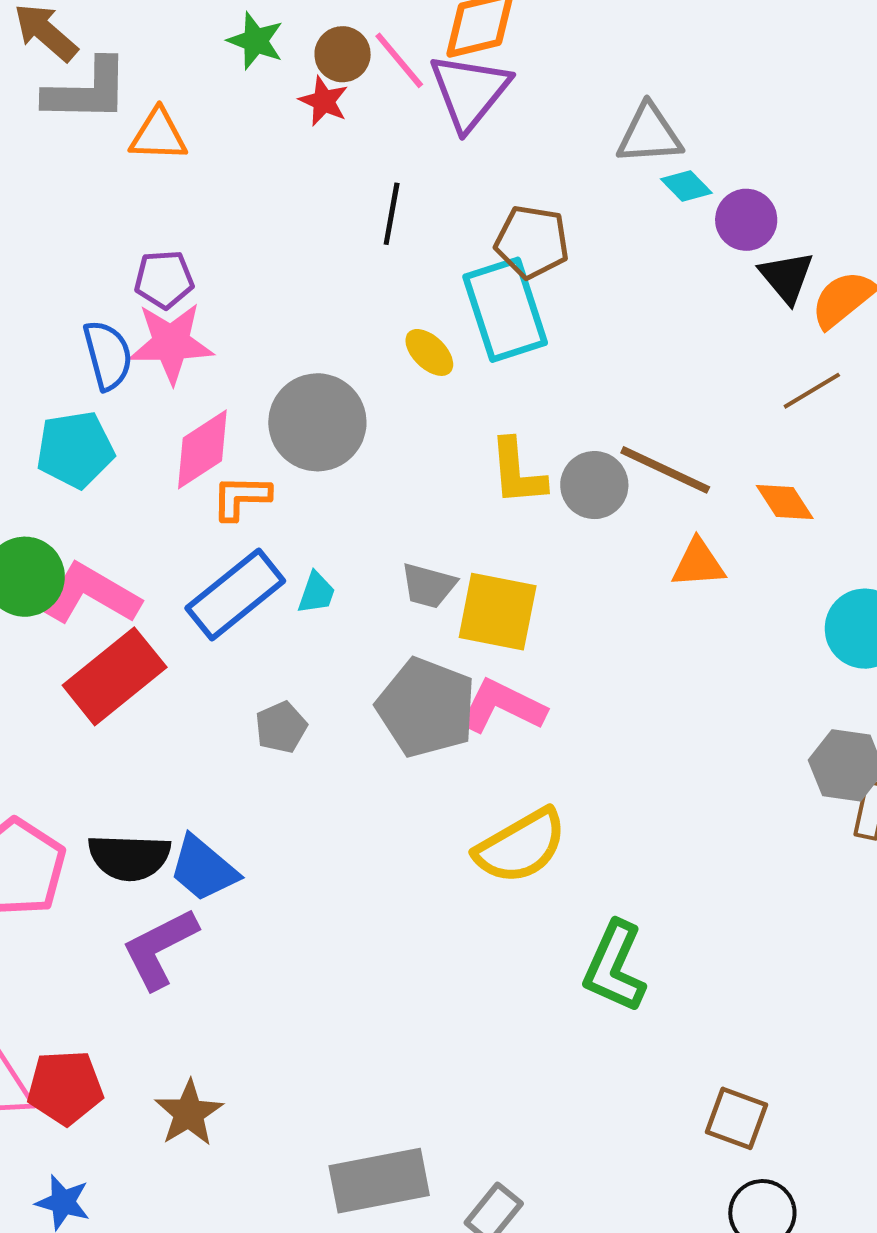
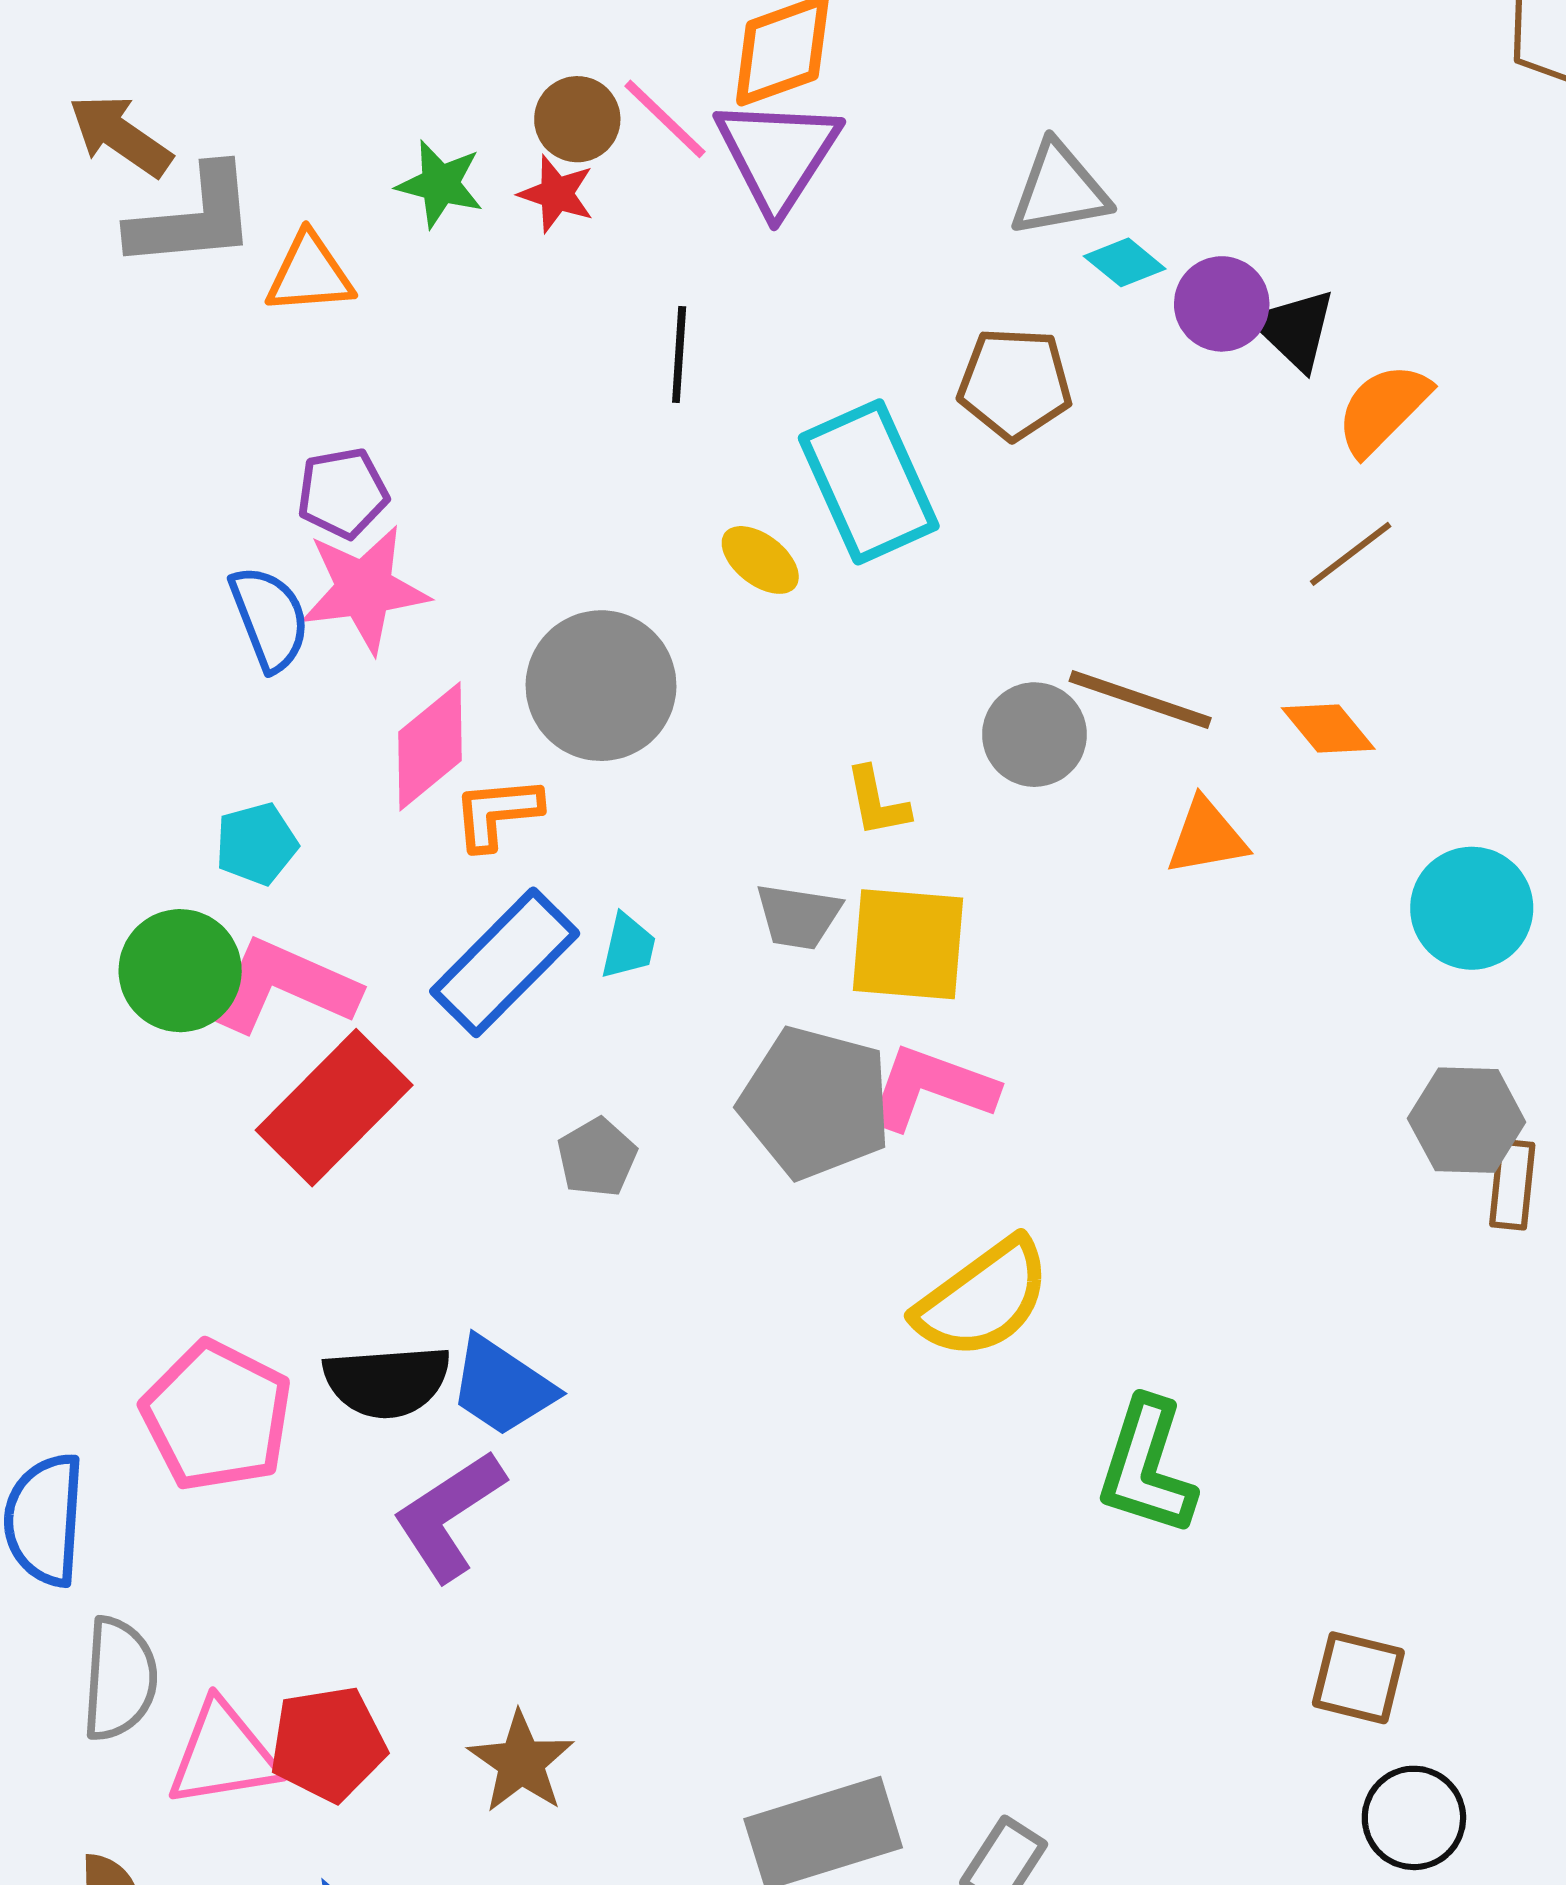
green star: (256, 41) -> (440, 184), moved
brown pentagon: (532, 242) -> (1015, 383), moved
black triangle: (787, 277) -> (1295, 329), moved
cyan pentagon: (75, 450) -> (256, 844), moved, size x0.7
yellow L-shape: (517, 472) -> (877, 802), moved, size x0.7

